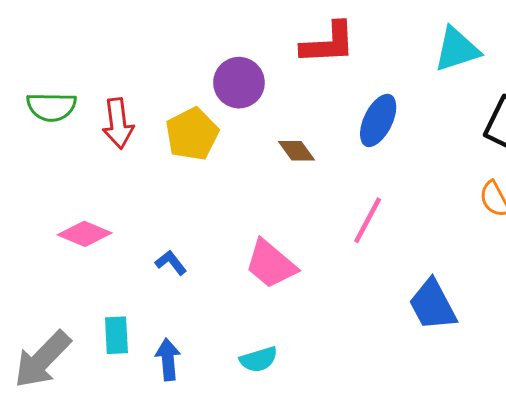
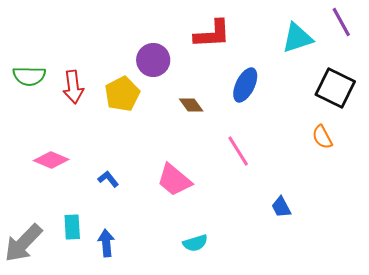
pink line: (368, 220) -> (238, 151), turned -60
blue trapezoid: (433, 305) -> (281, 207), size x0.6
cyan semicircle: (259, 359) -> (195, 243), moved

